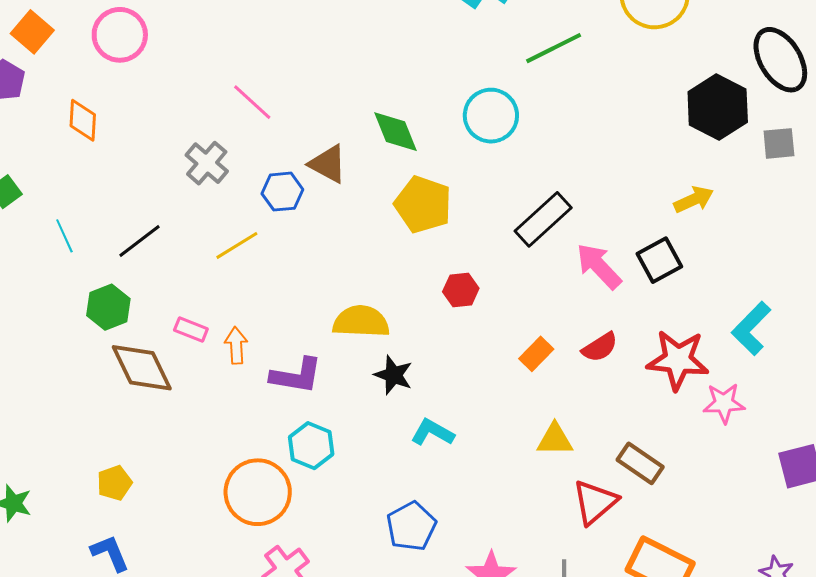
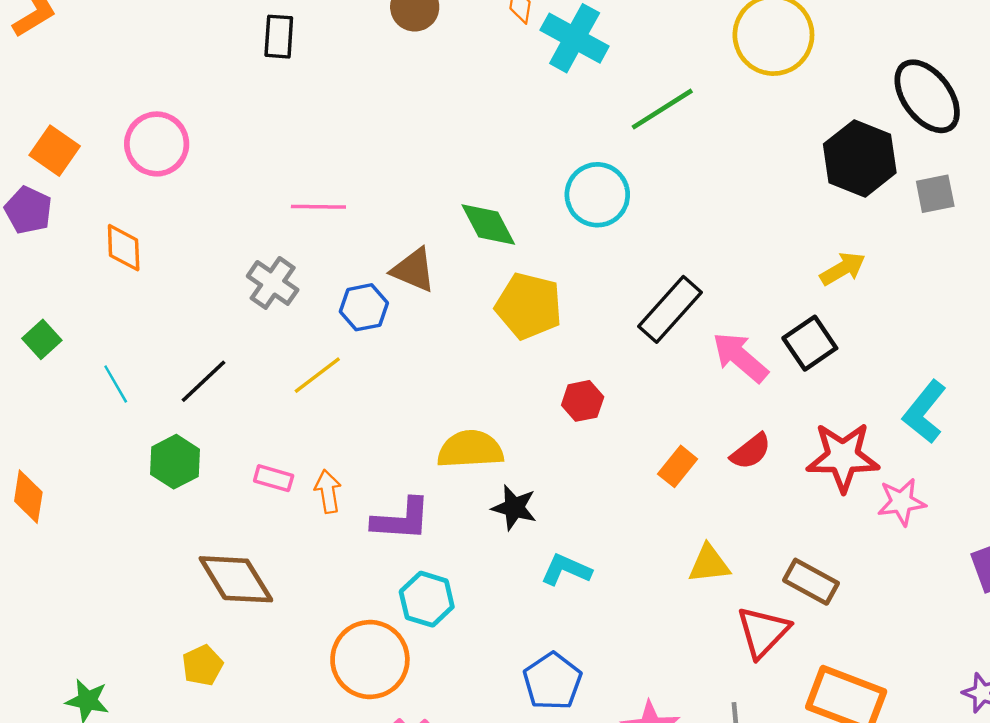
pink line: (252, 102) -> (318, 207), turned -36
brown diamond: (142, 368) -> (236, 579), moved

